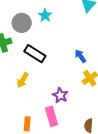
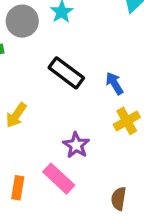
black rectangle: (35, 54) -> (66, 73), moved
pink rectangle: (51, 116) -> (59, 179), turned -36

